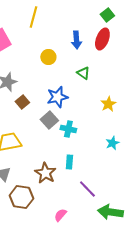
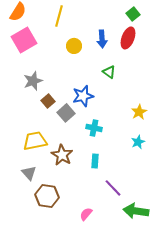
yellow circle: (48, 57) -> (74, 46), moved
yellow star: (108, 104) -> (139, 112), moved
gray square: (49, 120) -> (66, 113), moved
brown star: (45, 173) -> (62, 155), moved

